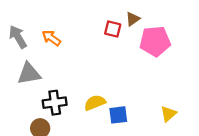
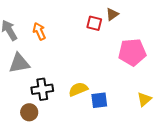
orange arrow: (51, 38) -> (39, 31), turned 30
pink pentagon: (155, 41) -> (132, 52), moved

